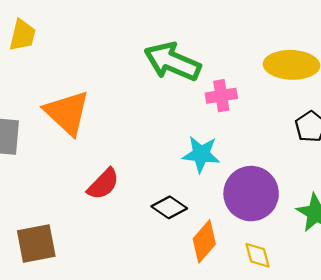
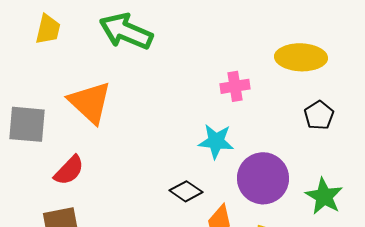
green arrow: (172, 62) -> (126, 31), moved
red semicircle: (103, 184) -> (69, 170), moved

